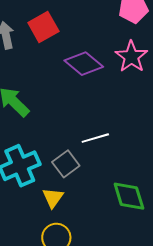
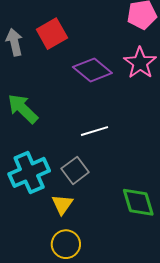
white line: (95, 138) -> (94, 131), moved

